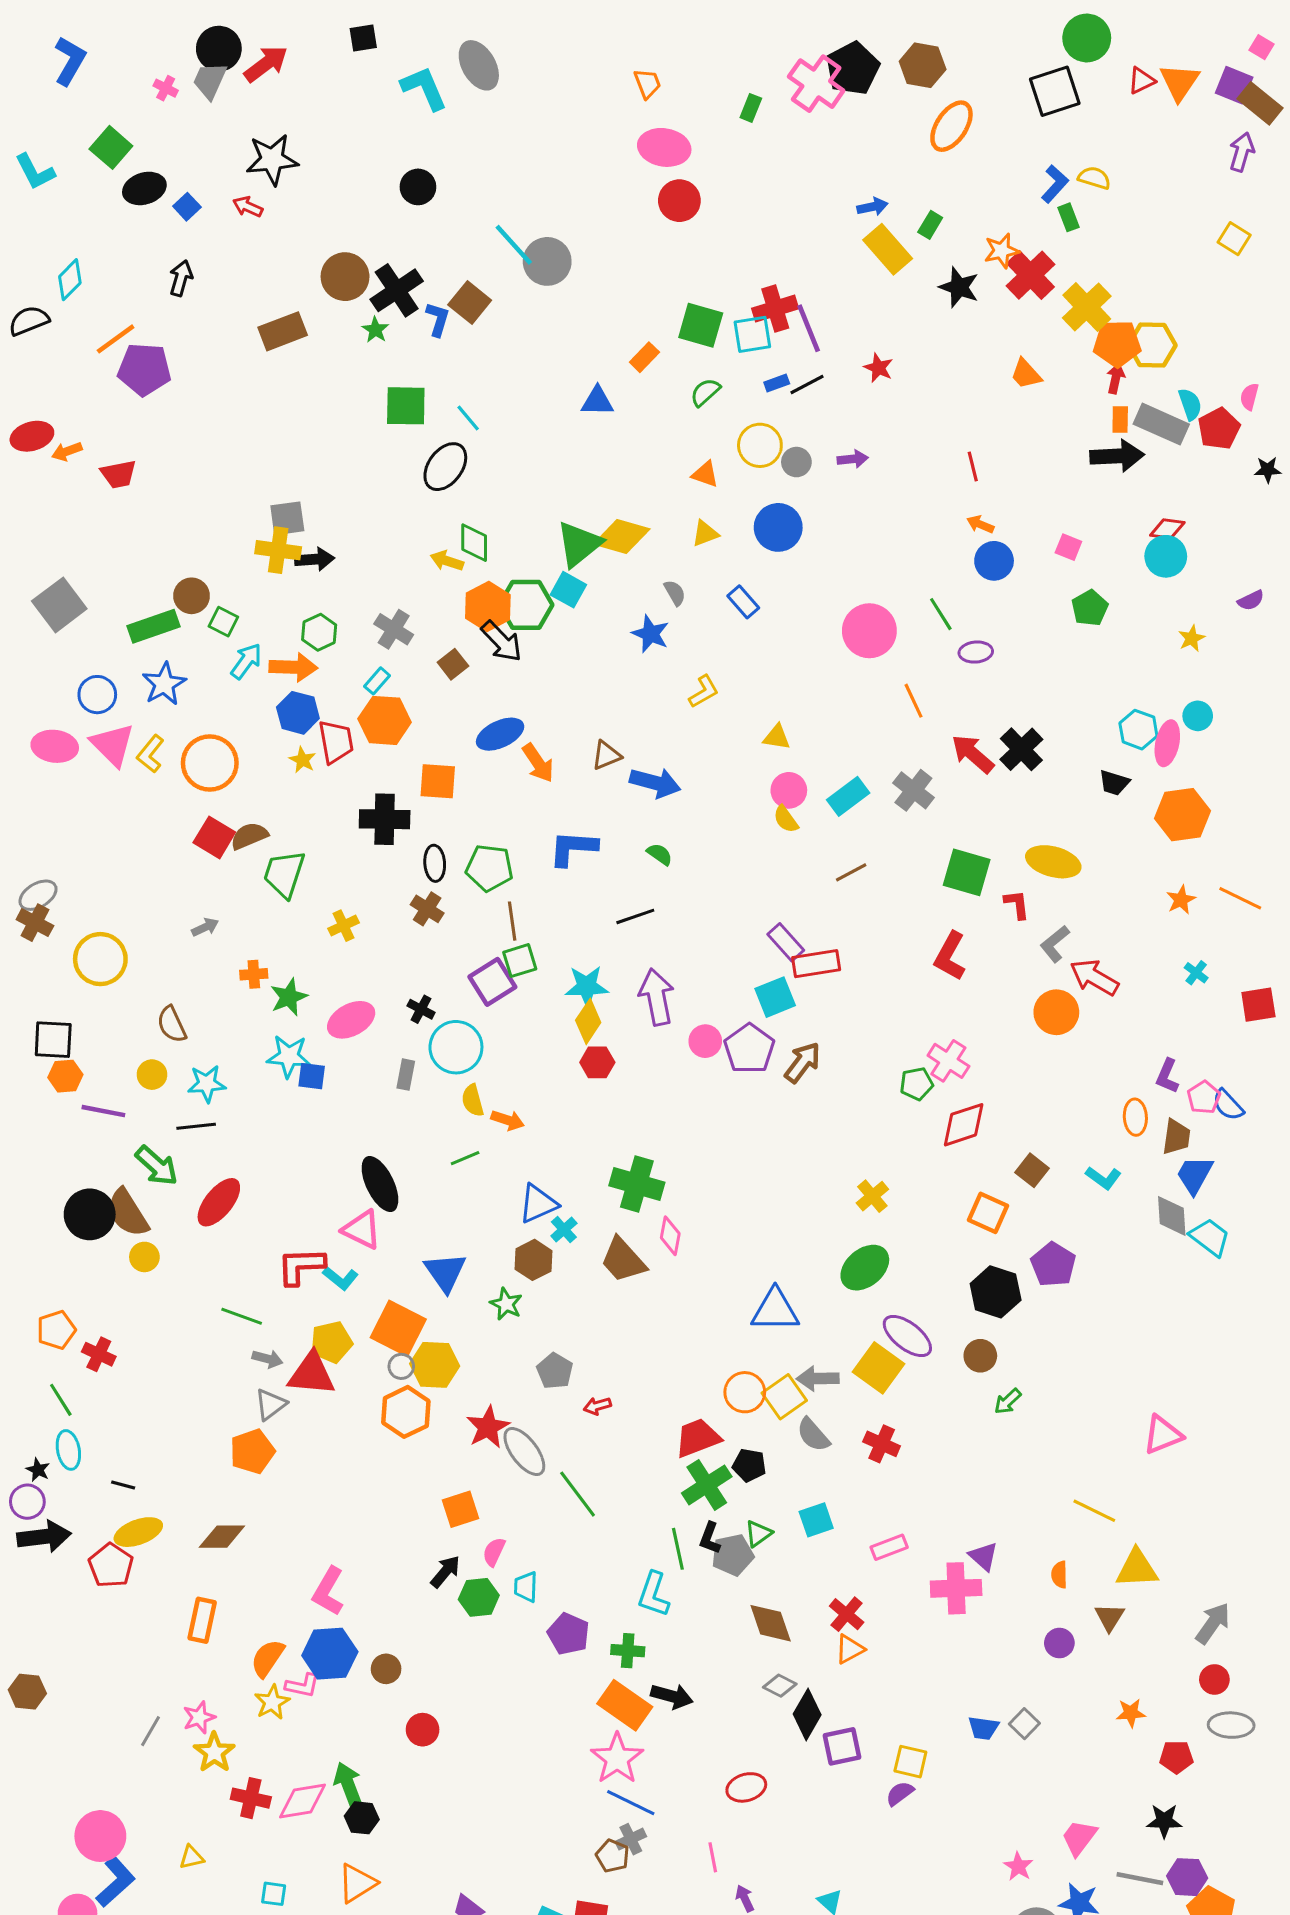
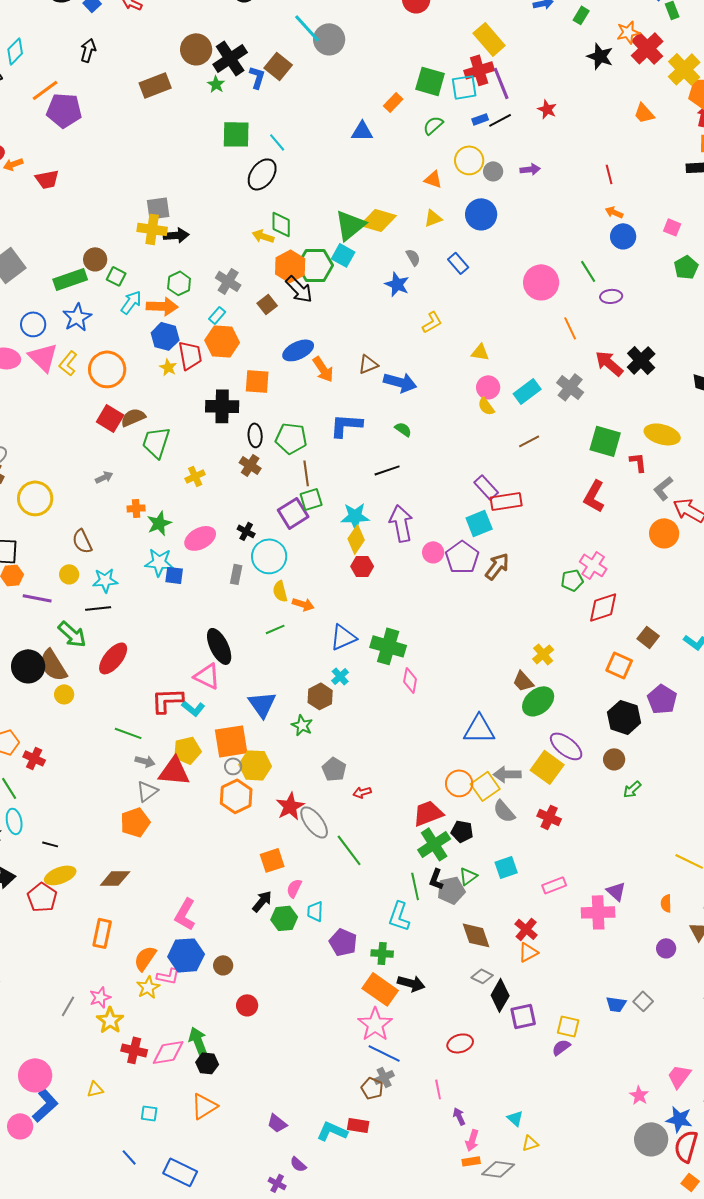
yellow rectangle: (888, 249) -> (489, 39), moved
blue triangle: (538, 1204) -> (343, 637), moved
brown trapezoid: (623, 1260) -> (523, 681), moved, size x0.7
orange square: (398, 1328) -> (231, 741), turned -36

